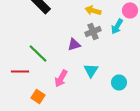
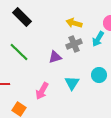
green line: (38, 53) -> (19, 52), moved
cyan circle: (119, 82) -> (99, 75), moved

